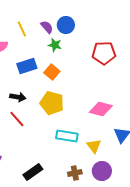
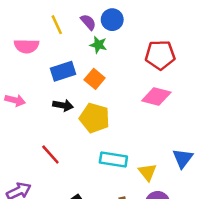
black arrow: (18, 97) -> (63, 105), moved
pink diamond: (101, 109) -> (156, 97), moved
red line: (17, 119) -> (50, 154), moved

